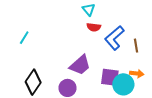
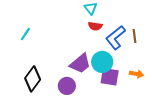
brown line: (136, 46) -> (134, 36), moved
cyan circle: (123, 84) -> (102, 62), moved

